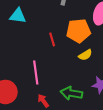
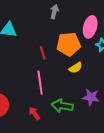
pink line: (36, 72) -> (40, 83), moved

